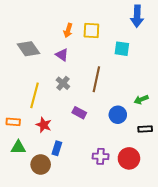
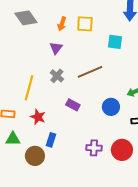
gray diamond: (28, 49) -> (26, 18), moved
purple triangle: (62, 55) -> (56, 48), turned 32
brown line: (96, 79) -> (90, 72), turned 55

